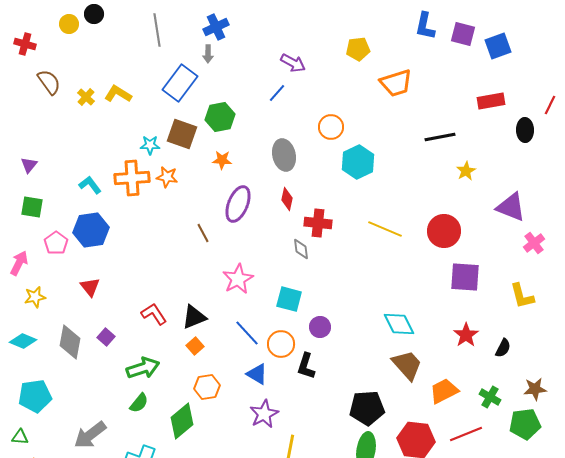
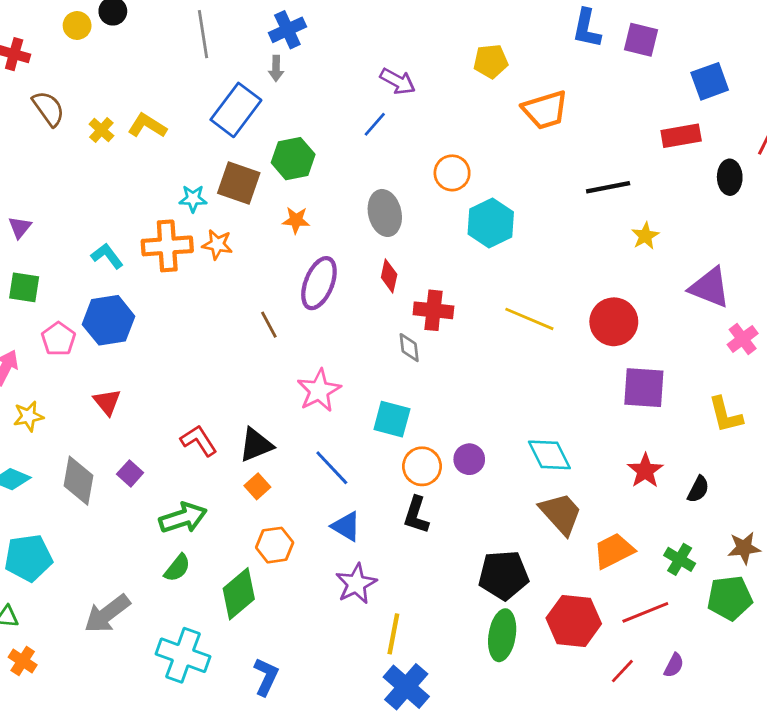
blue square: (498, 46) -> (710, 81), moved
purple circle: (320, 327) -> (469, 459), moved
orange circle: (281, 344) -> (422, 466), moved

